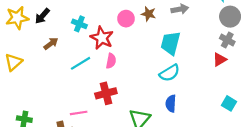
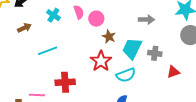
brown star: (149, 14) -> (109, 37), moved
red star: (102, 38) -> (101, 61), moved
gray cross: (227, 40) -> (155, 53), moved, turned -32
pink semicircle: (111, 61) -> (79, 12), moved, turned -40

